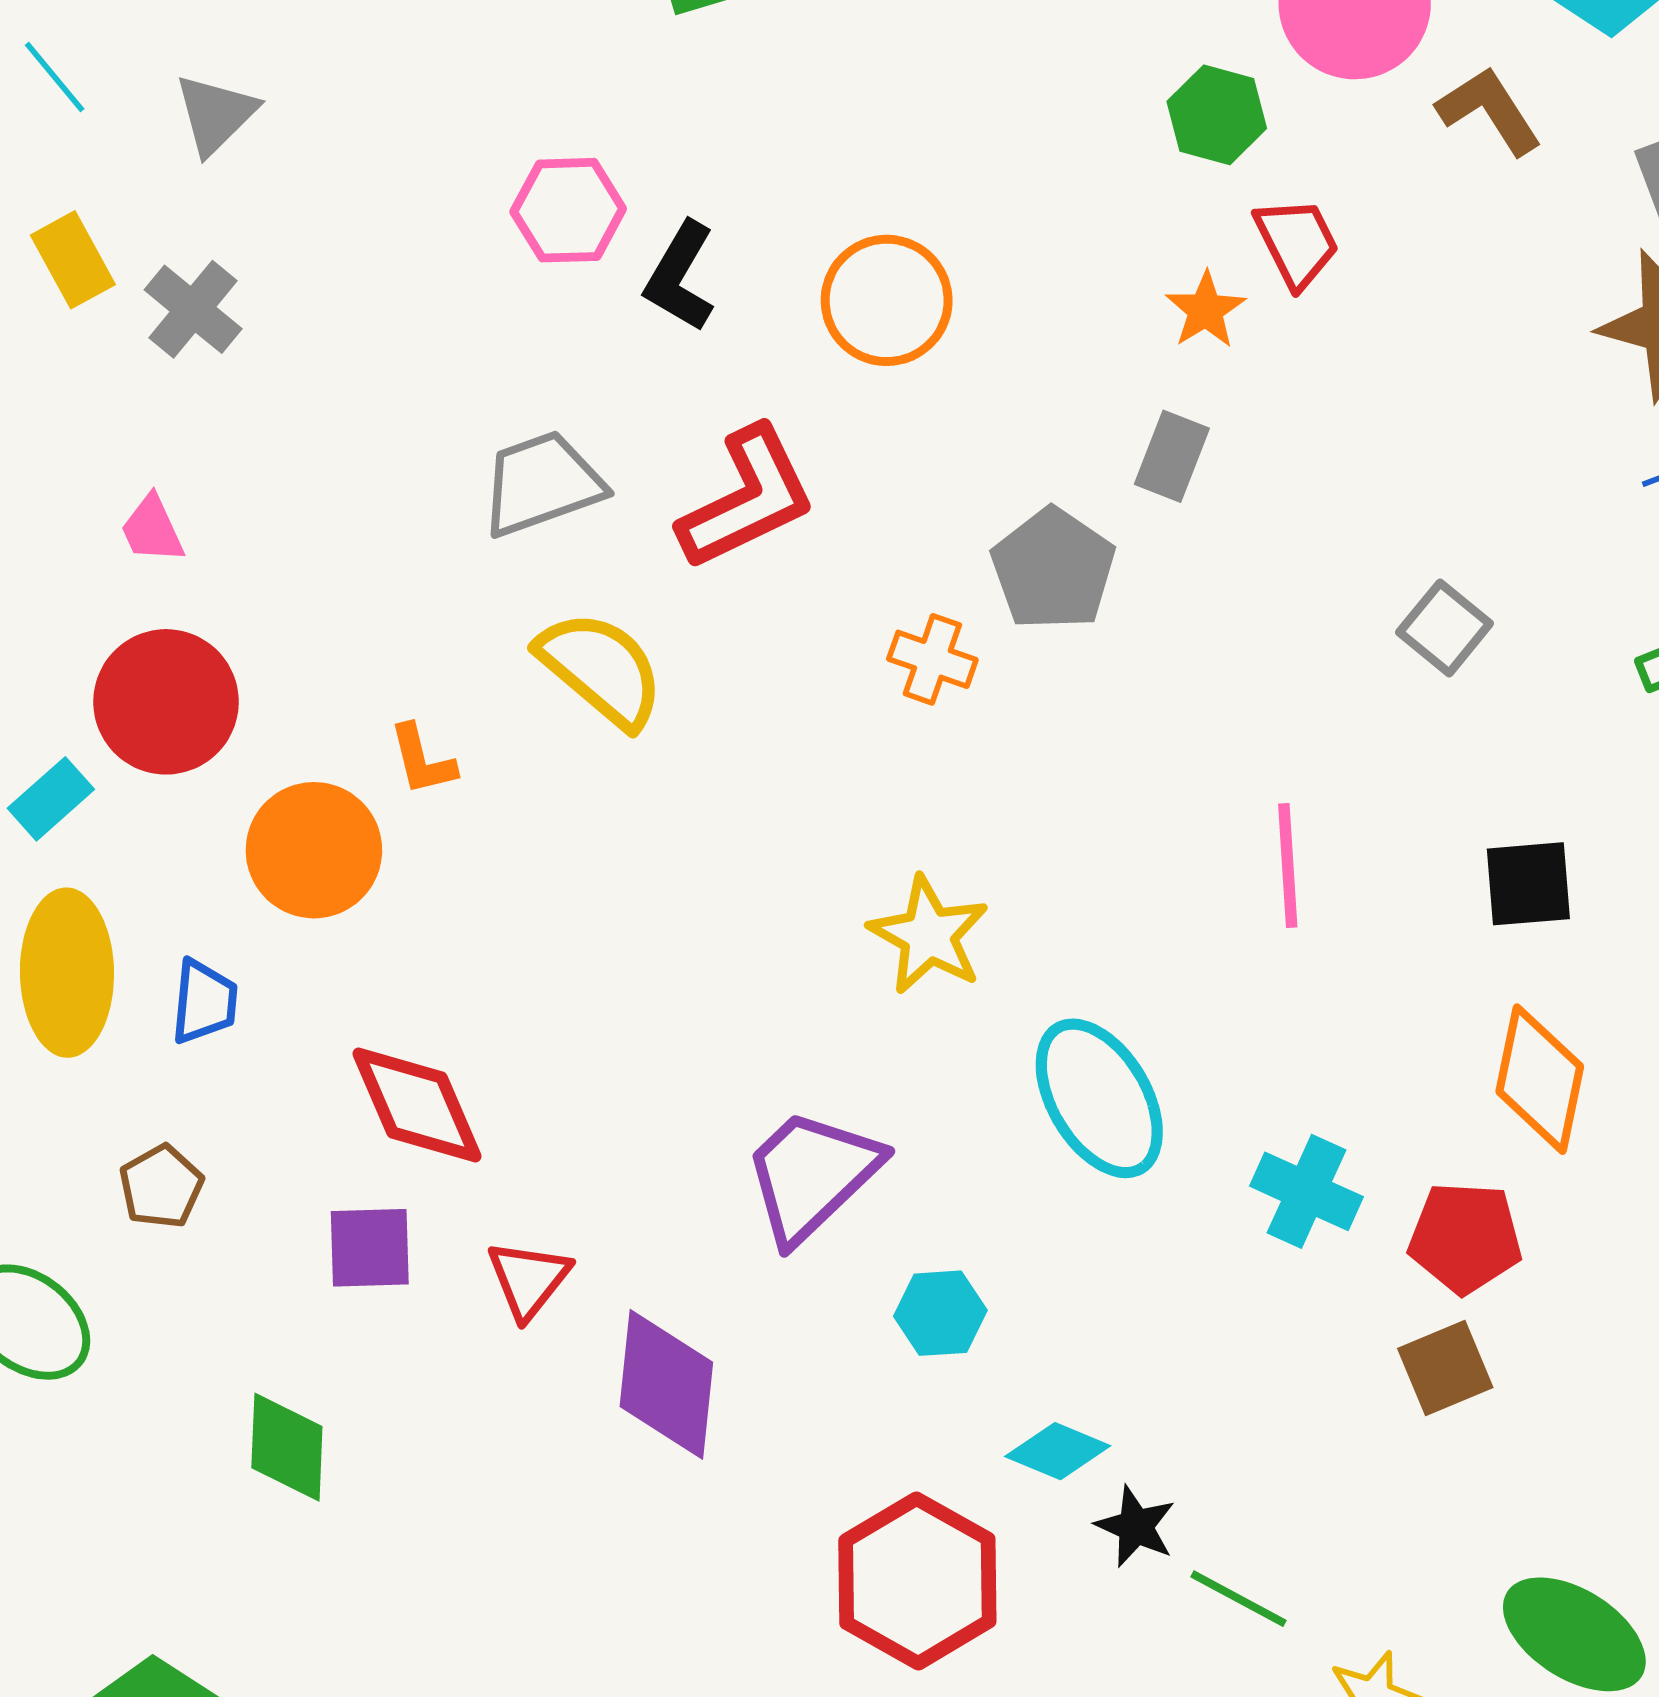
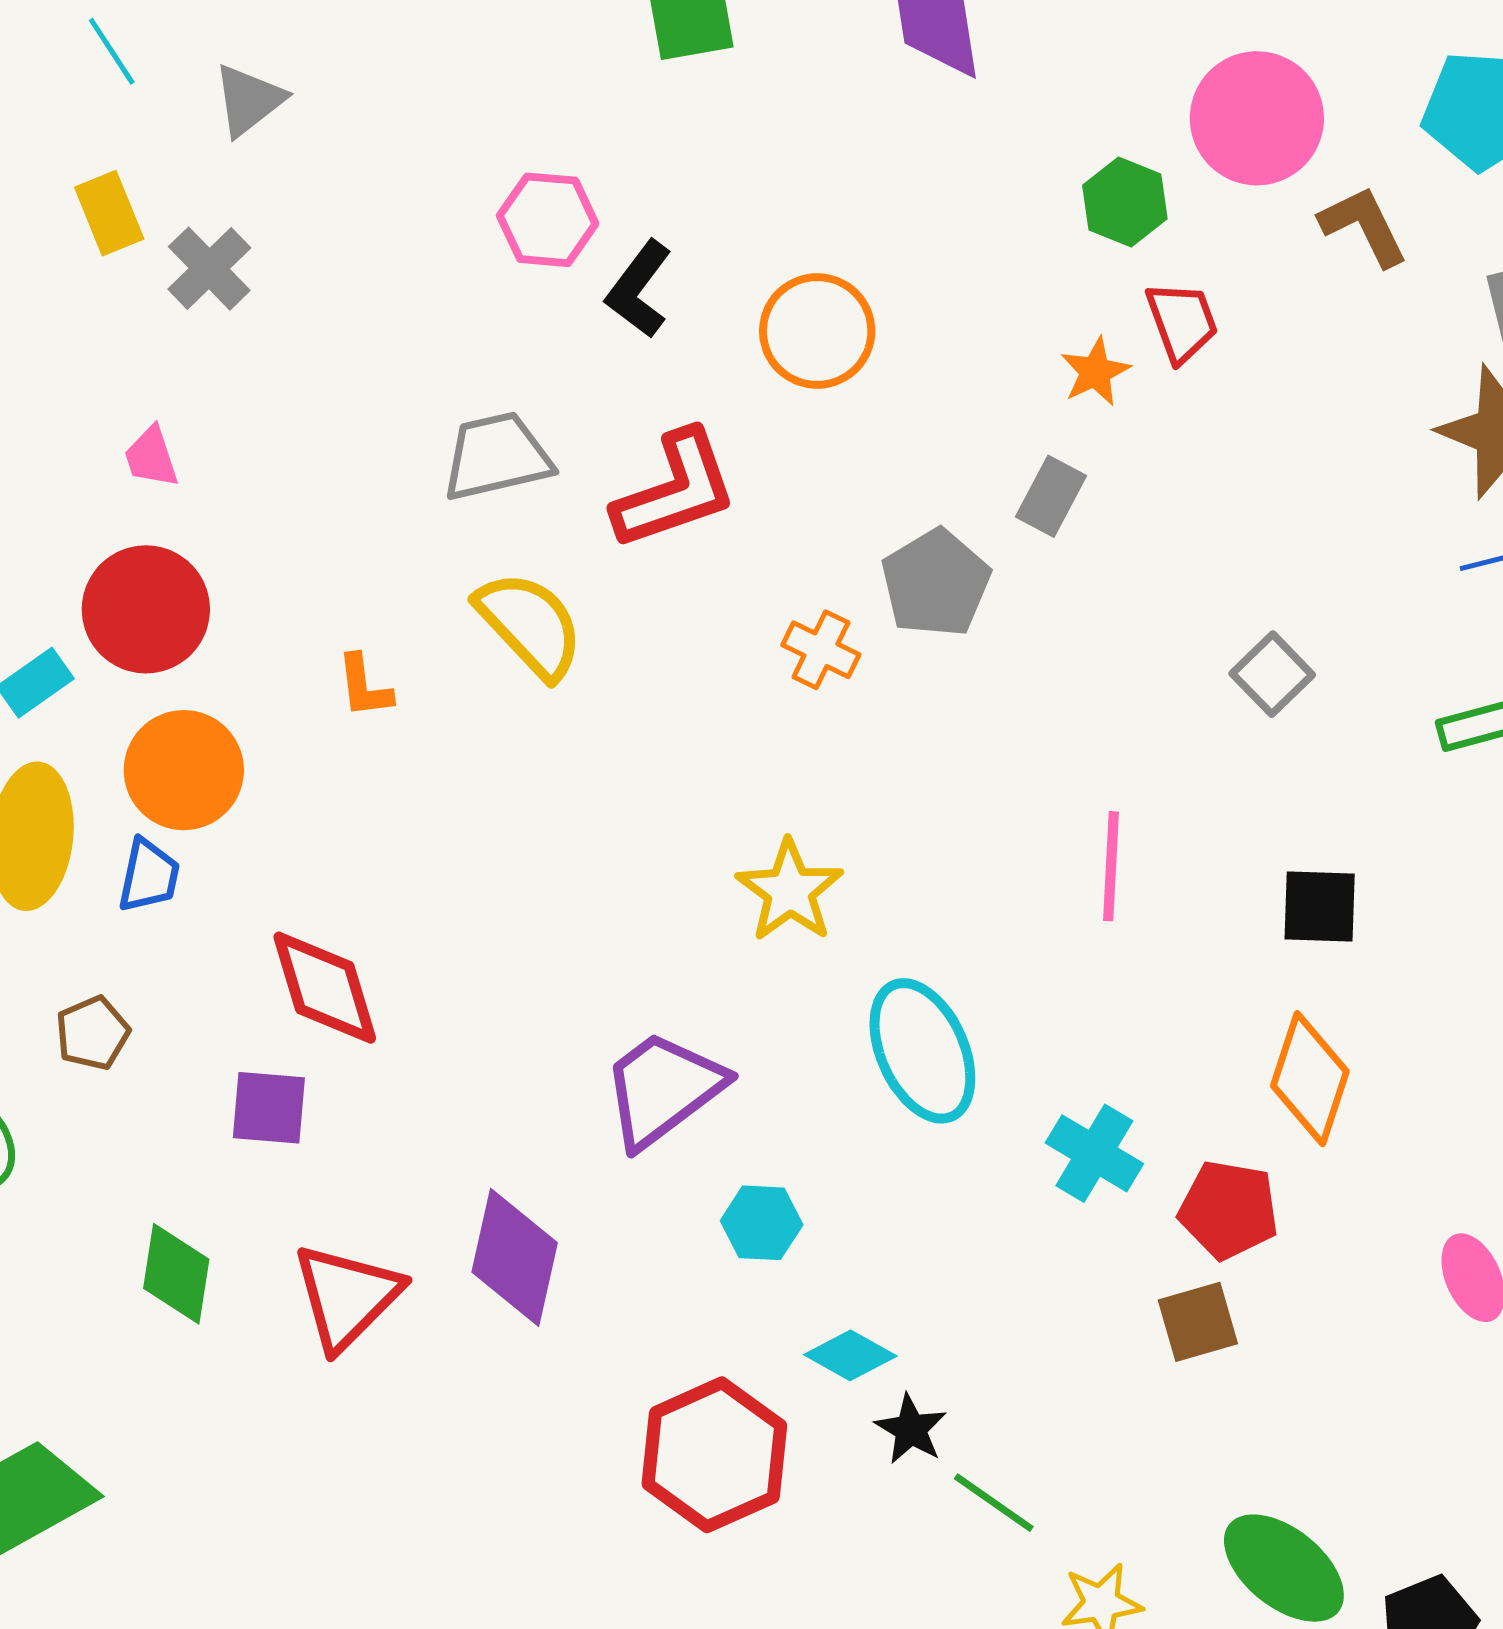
orange circle: (314, 850) -> (184, 770), moved
red triangle: (528, 1279) -> (347, 1296), moved, size x1.5

